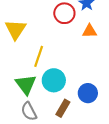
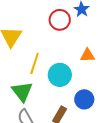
orange triangle: (90, 31) -> (87, 55), moved
cyan circle: (54, 80) -> (60, 75), moved

